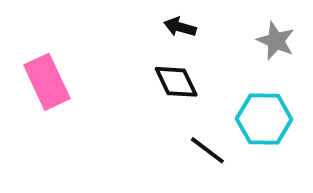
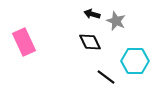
gray star: (276, 41) -> (116, 21), moved

